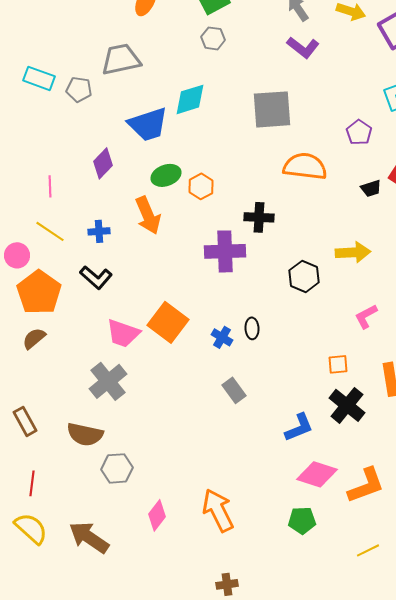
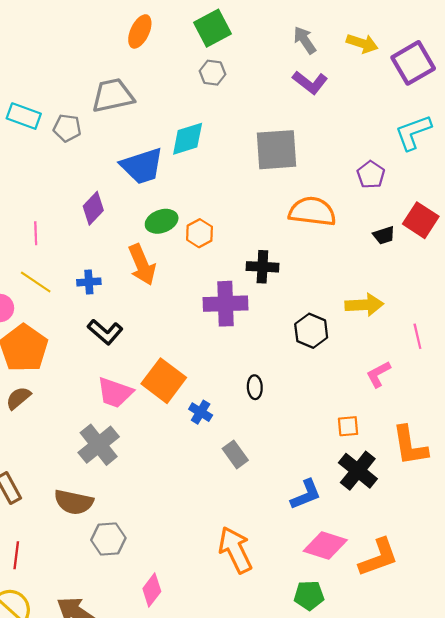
black L-shape: (96, 277) -> (105, 332), moved
blue cross: (222, 337) -> (201, 412), moved
orange arrow: (218, 510) -> (235, 550), moved

